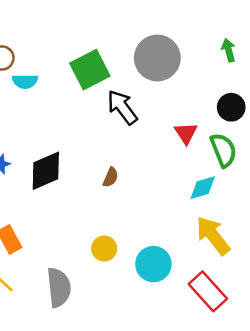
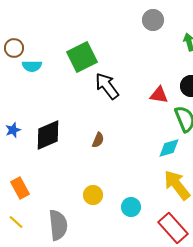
gray circle: (157, 58) -> (153, 20), moved, size x0.6
red triangle: (186, 133) -> (159, 95), moved, turned -48
cyan circle: (153, 264) -> (131, 207), size x0.7

